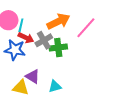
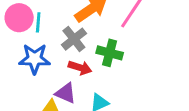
red arrow: (26, 38) -> (80, 68), moved
green cross: (58, 47) -> (110, 53), moved, turned 30

